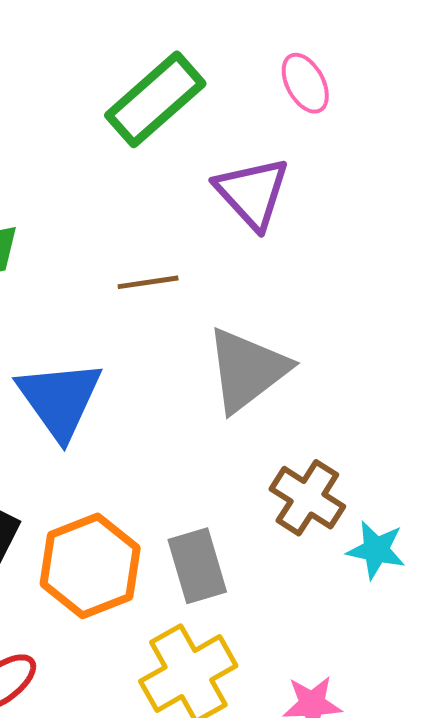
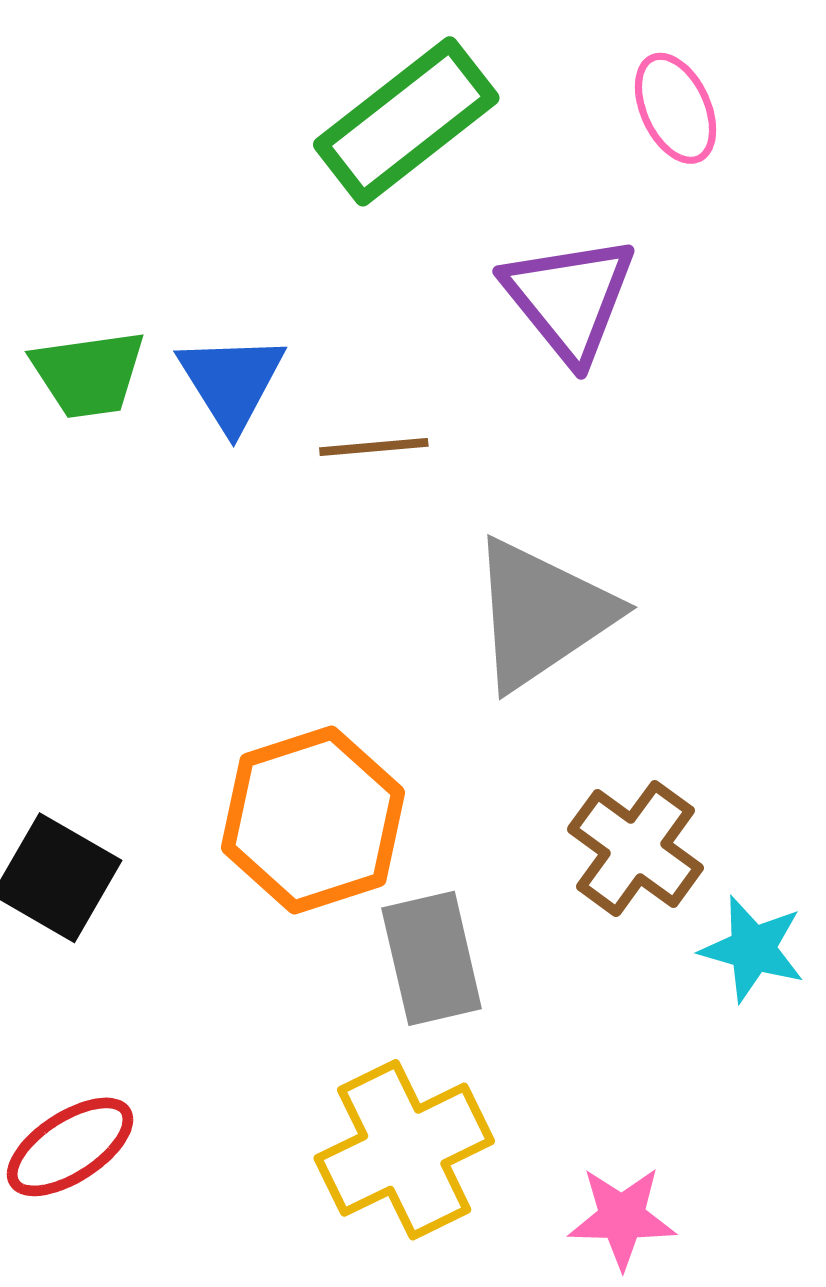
blue triangle: (60, 399) -> (231, 382), moved, size x0.7
orange hexagon: (90, 566) -> (313, 820), moved

